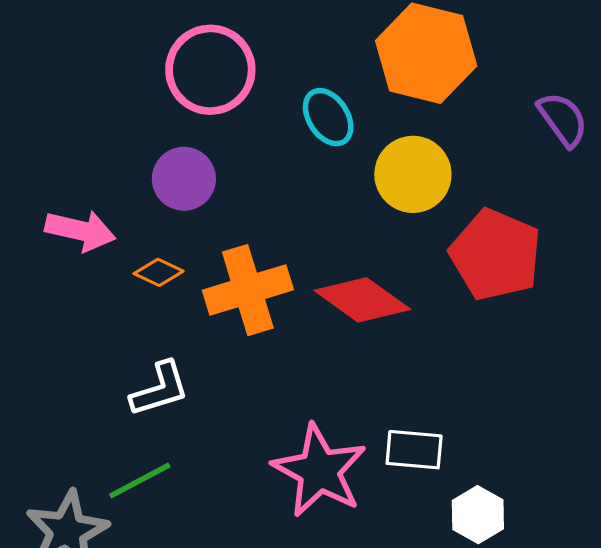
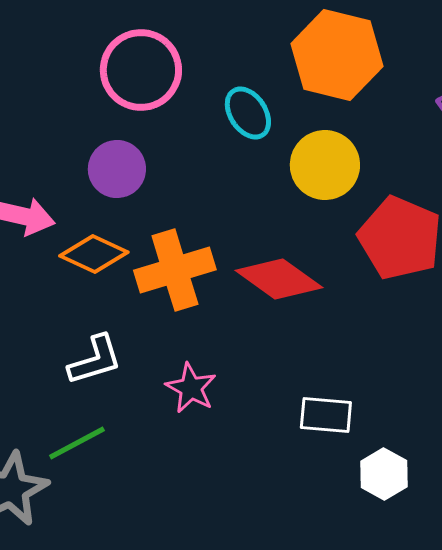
orange diamond: (159, 272) -> (94, 254), size x1.5
pink star: (319, 471) -> (191, 388), moved, size x0.6

